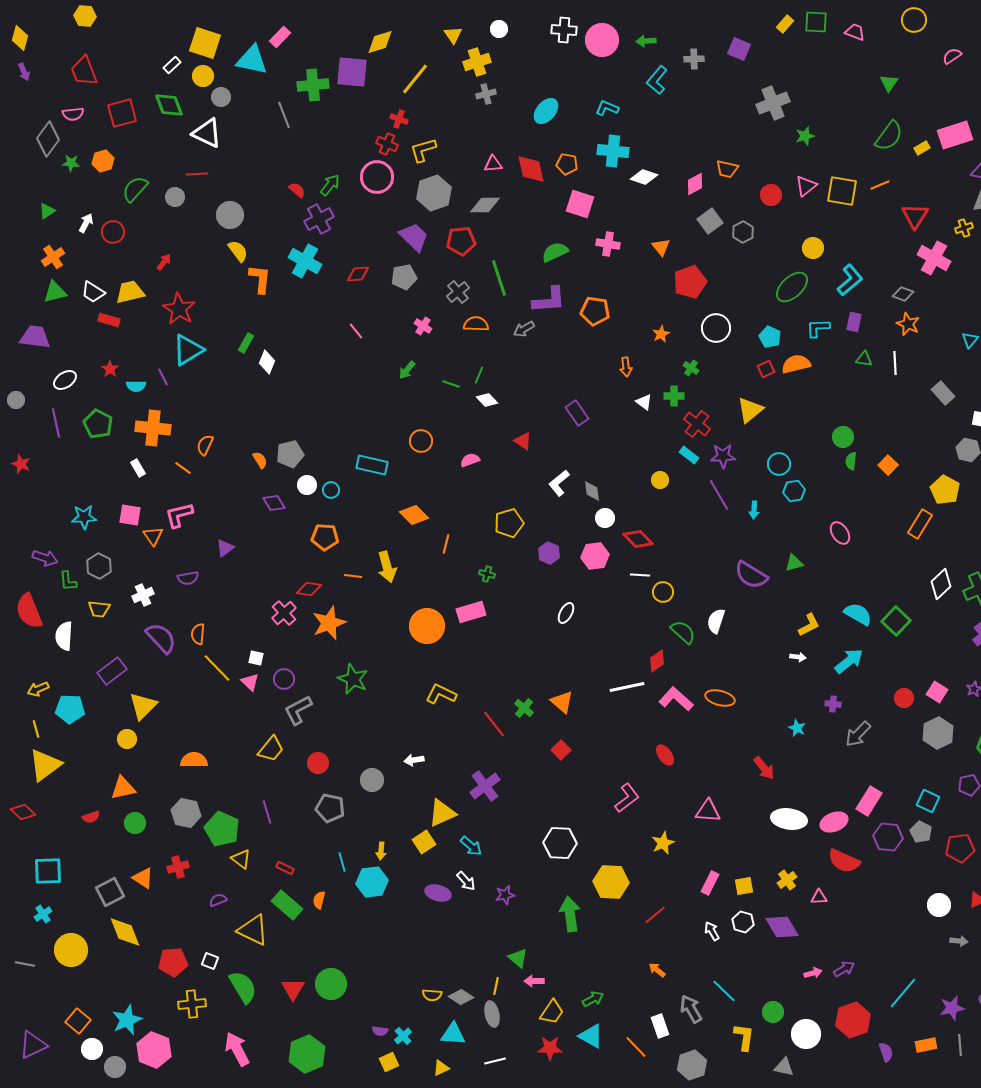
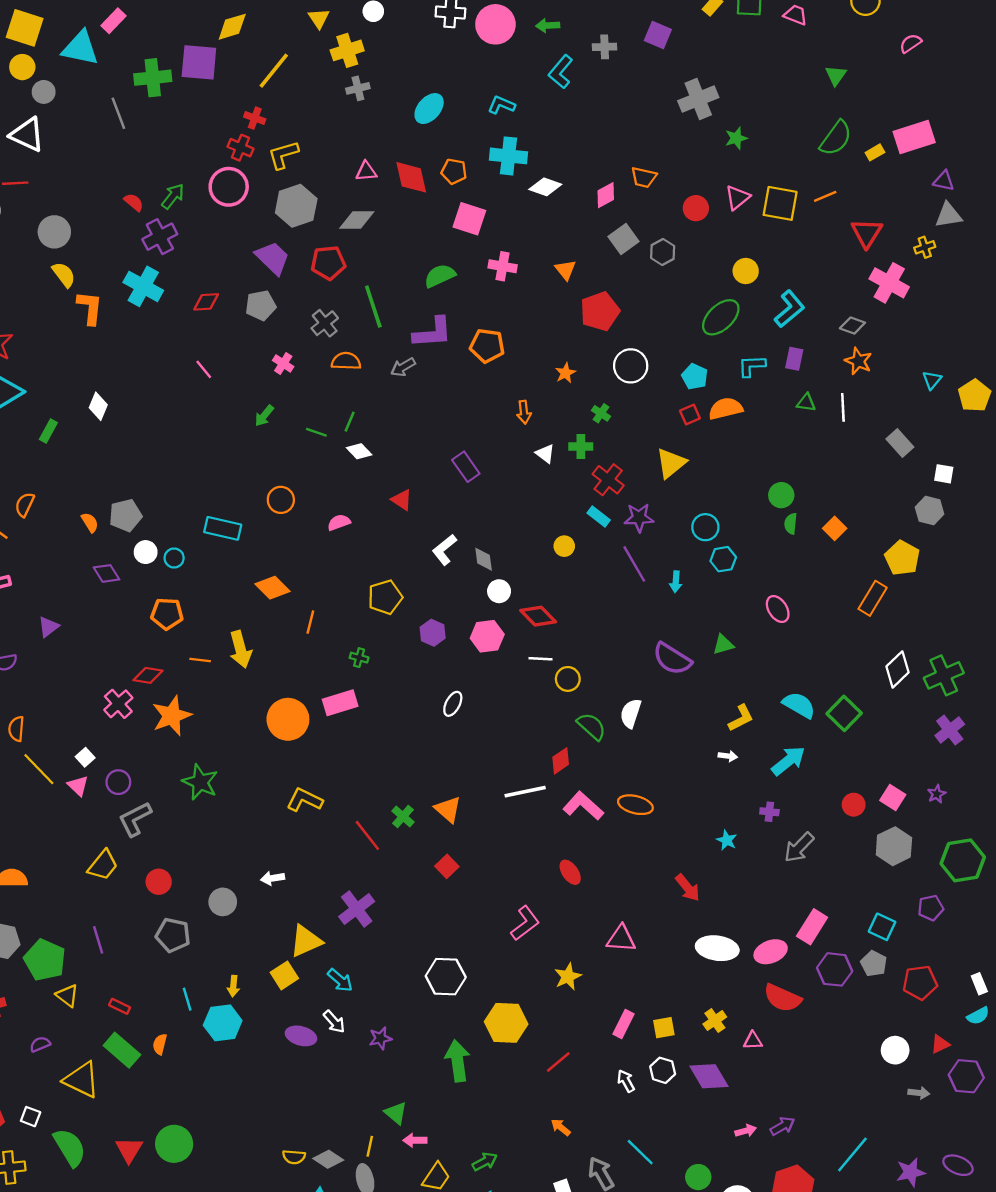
green rectangle: (246, 343) -> (48, 431), moved
white square: (256, 658) -> (85, 757), turned 35

